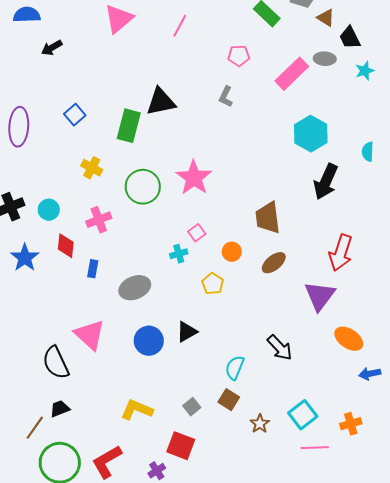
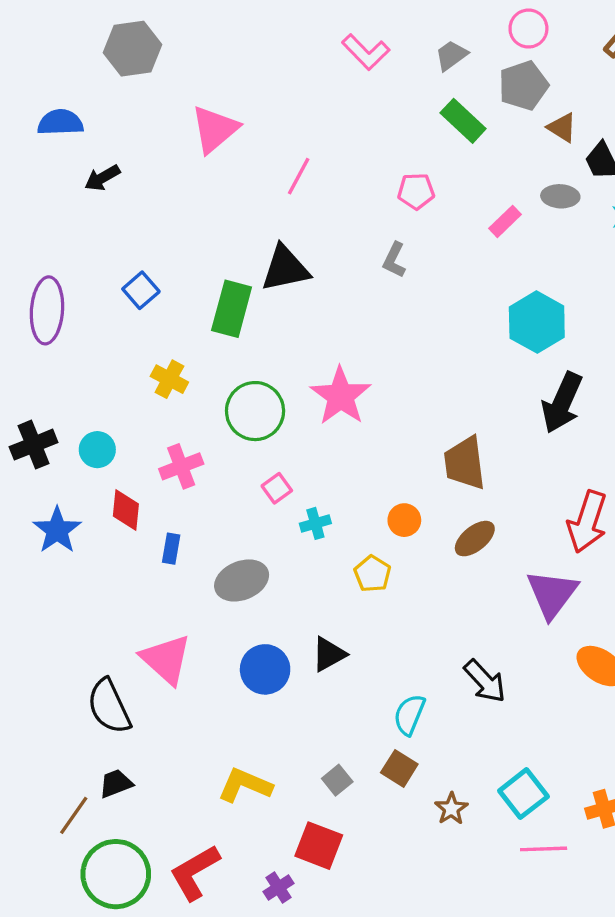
pink line: (180, 26) -> (299, 176), moved
pink rectangle: (292, 74) -> (505, 221), size x0.6
pink square: (197, 233) -> (277, 488), moved

